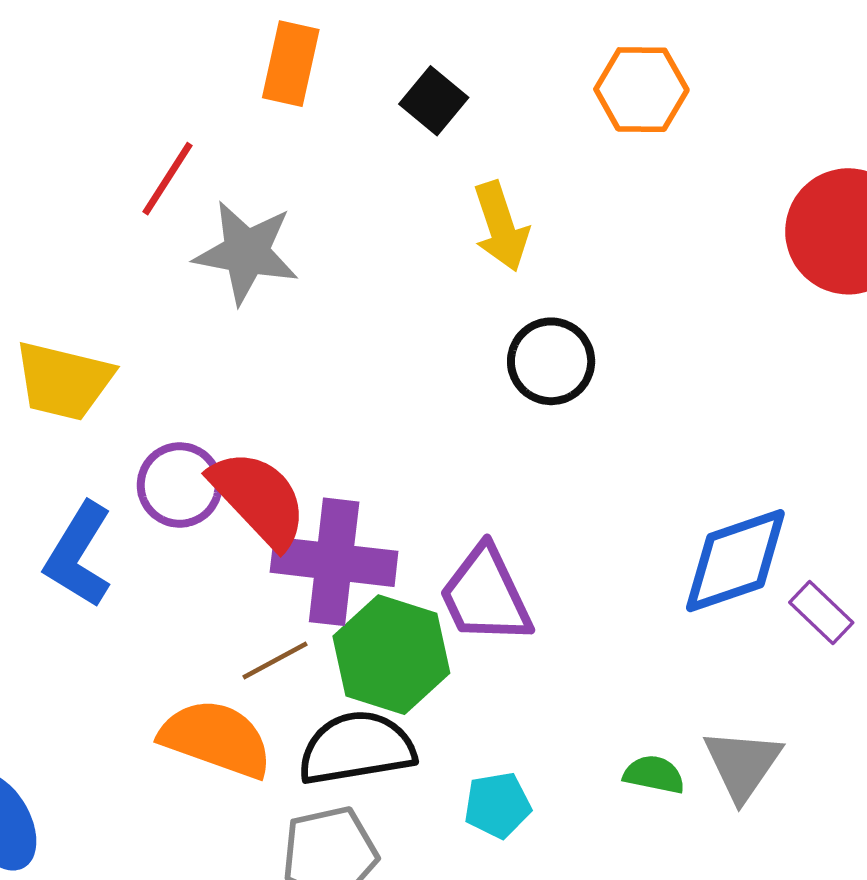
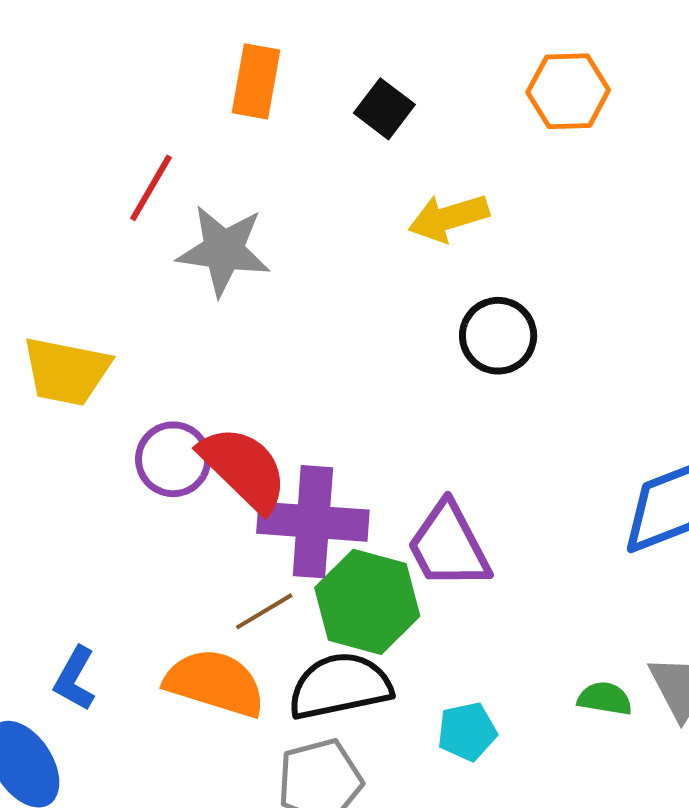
yellow arrow: (501, 226) -> (449, 218), turned 94
blue L-shape: (79, 555) -> (75, 679), moved, size x0.7

